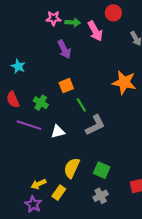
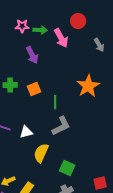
orange star: (124, 82) -> (88, 86), turned 30
green cross: (41, 103) -> (10, 85), moved, turned -32
green line: (81, 105) -> (55, 102), moved, turned 32
yellow semicircle: (72, 168) -> (41, 153), moved

